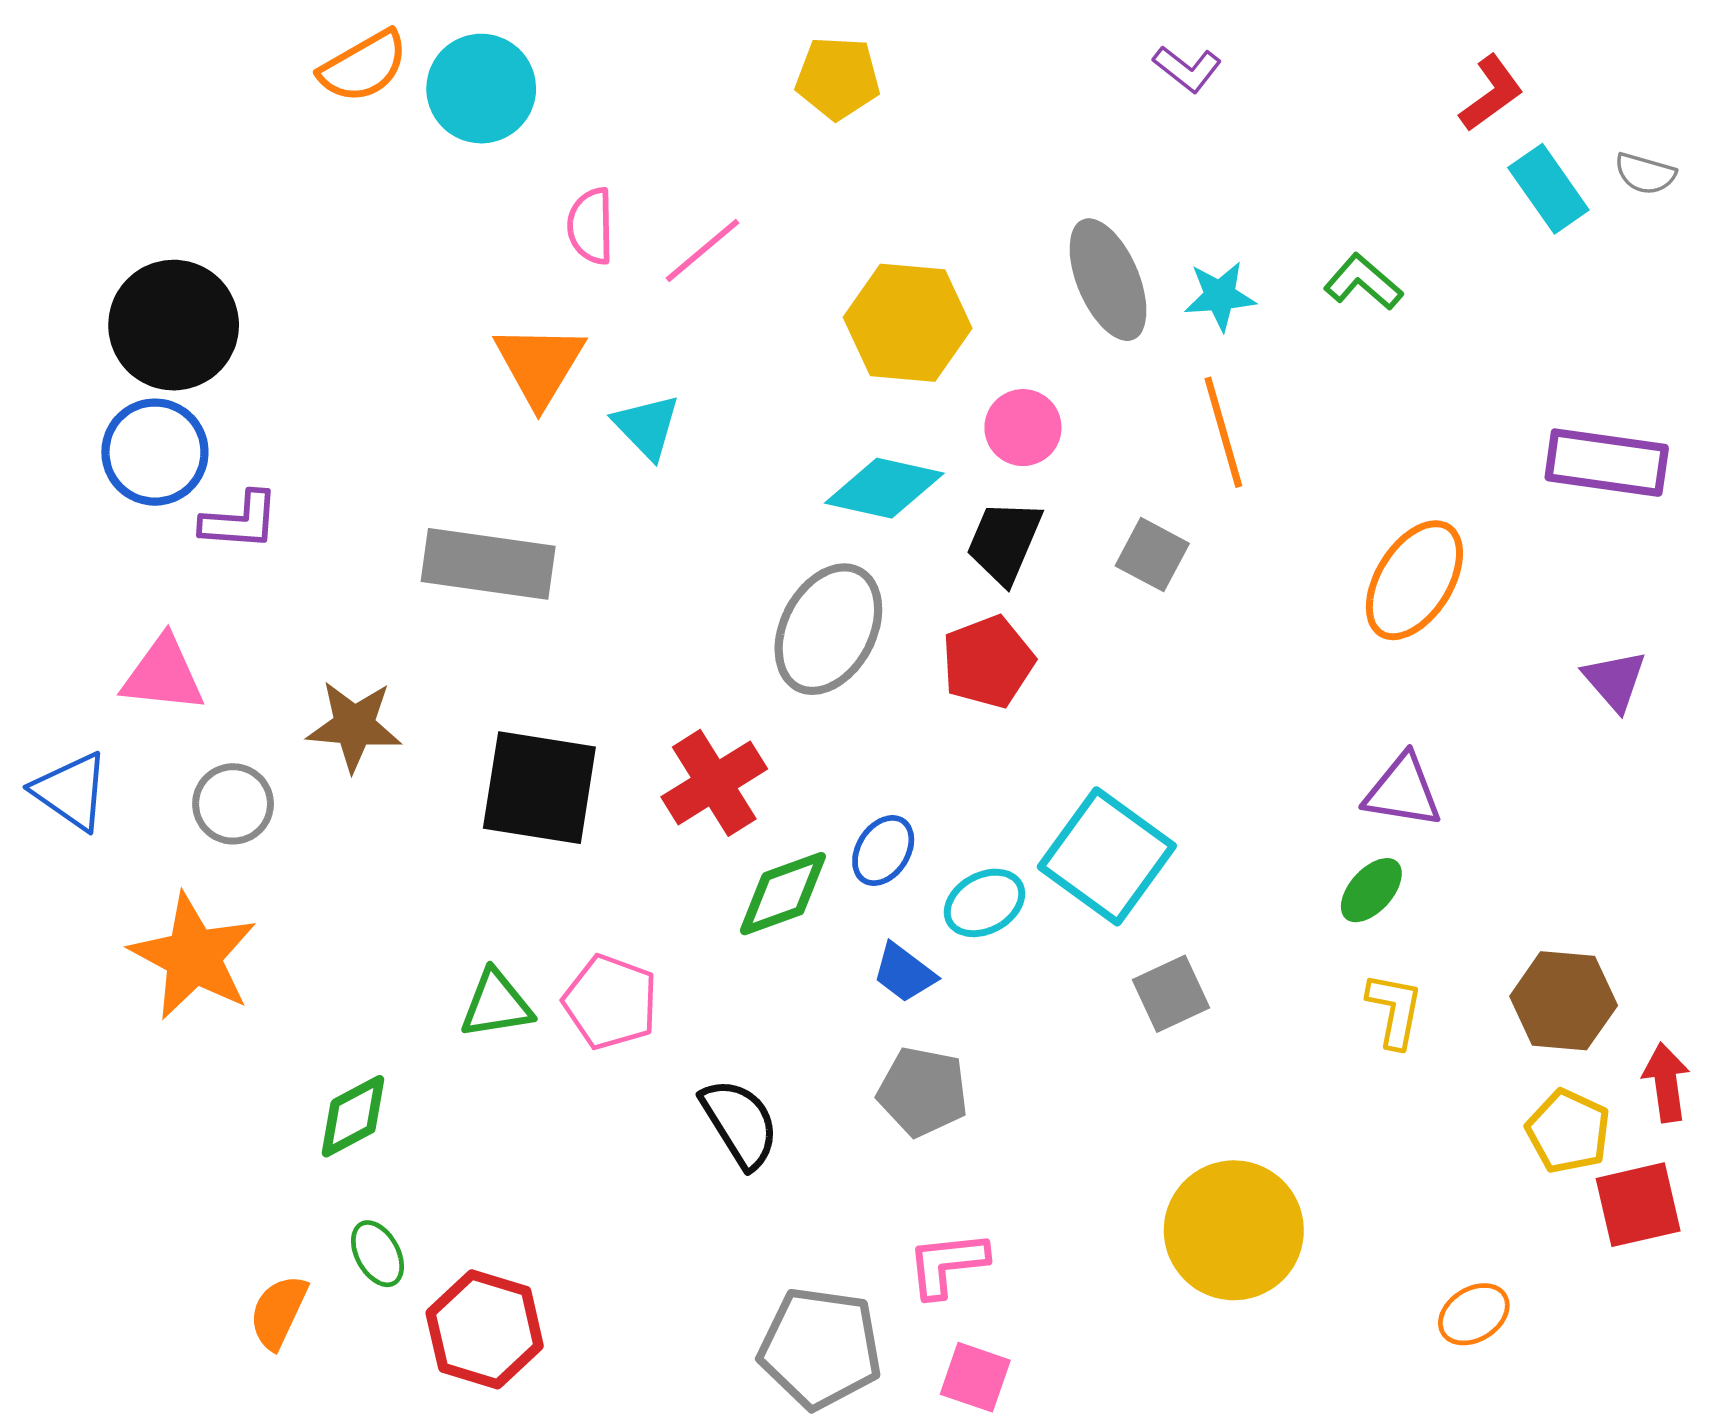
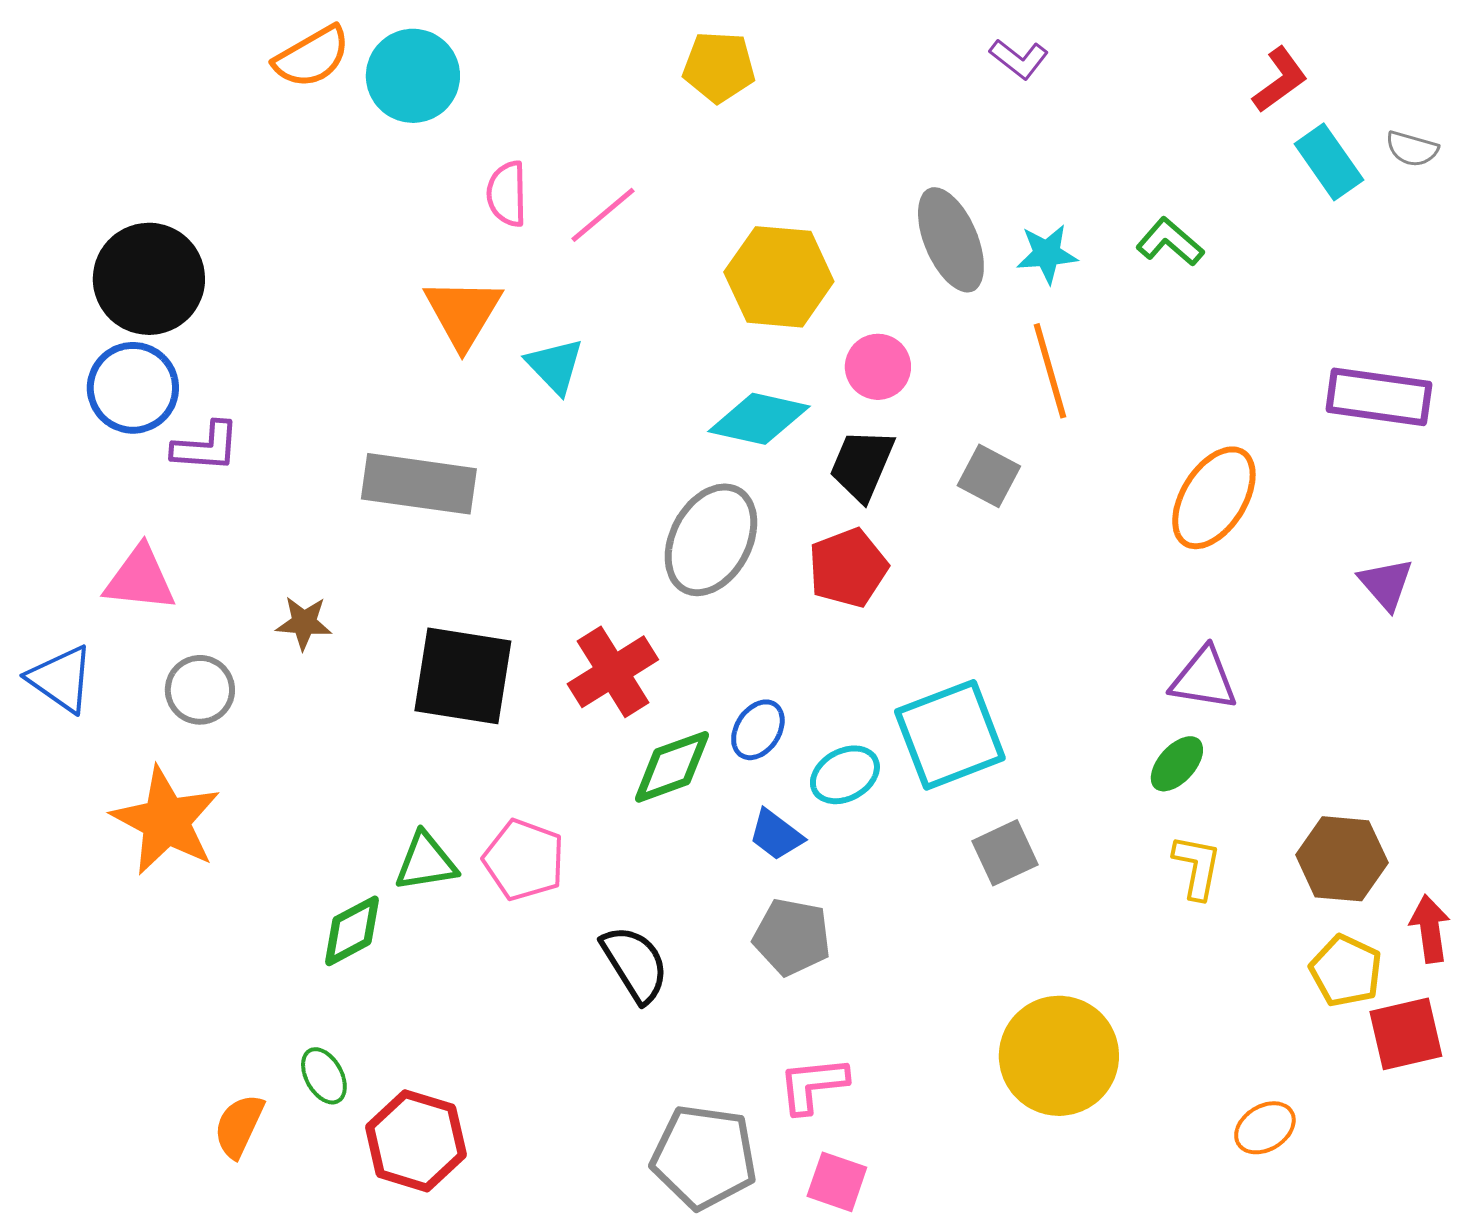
brown star: (354, 726) -> (304, 623), size x0.7
cyan square: (1107, 856) -> (950, 735), turned 33
green diamond: (353, 1116) -> (352, 931), moved

